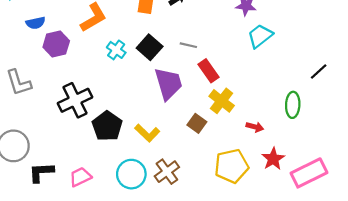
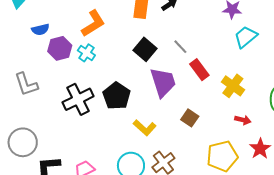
gray line: (188, 45) -> (180, 47), turned 35
cyan cross: (116, 50) -> (86, 53), moved
yellow cross: (222, 101) -> (233, 86), moved
black pentagon: (107, 126) -> (116, 96), moved

